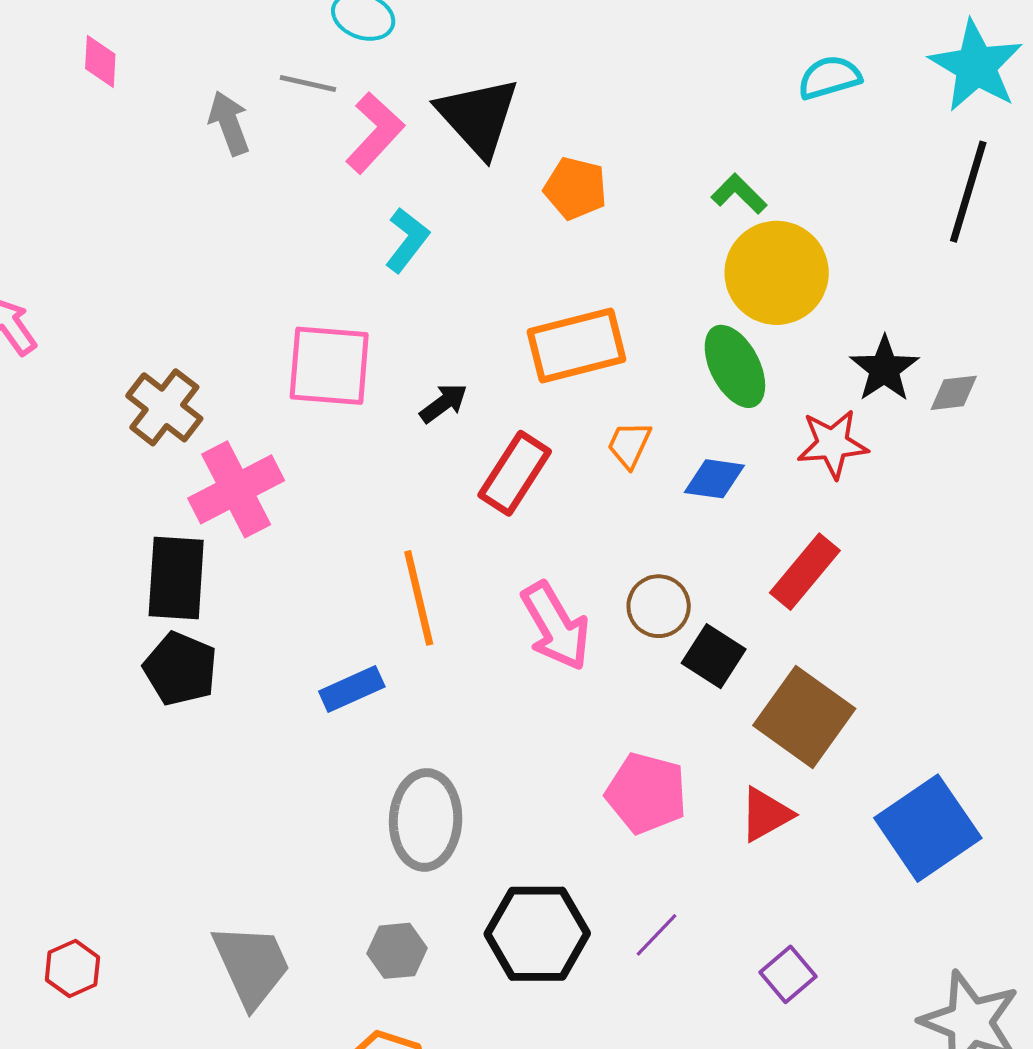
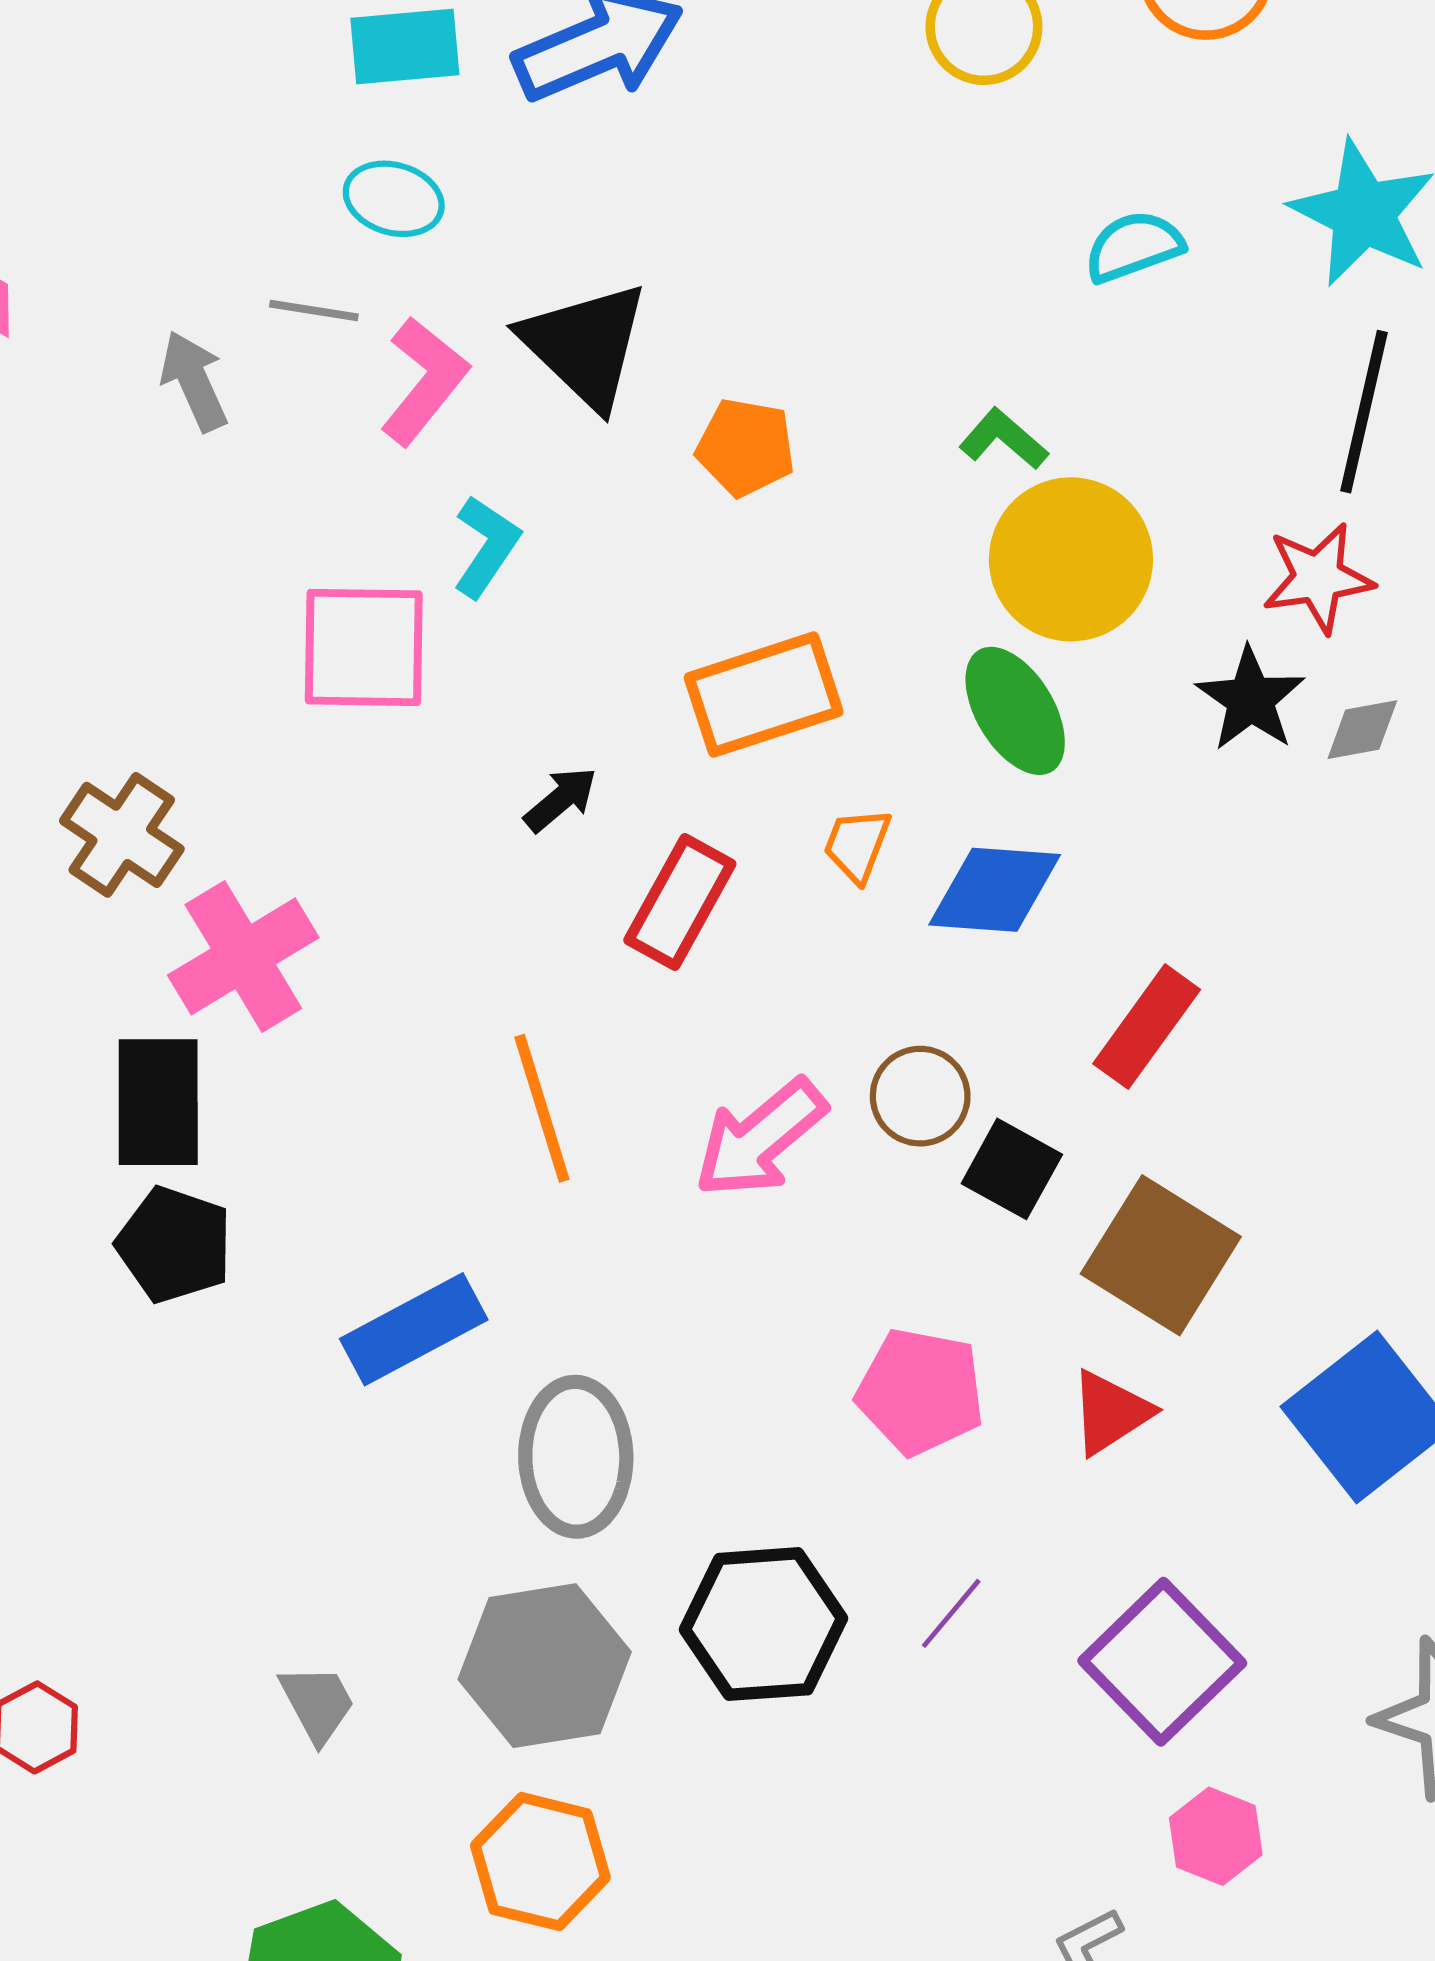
pink square: (329, 366) -> (364, 647), moved
red star: (833, 444) -> (1318, 578), moved
blue diamond: (714, 479) -> (995, 890), size x1.4
pink arrow: (556, 626) -> (760, 1138), turned 84
blue rectangle: (352, 689) -> (414, 1329), moved, size x1.4
gray hexagon: (397, 951) -> (545, 1666), size x1.8
gray trapezoid: (252, 965) -> (317, 1703), size x0.6
purple square: (788, 974) -> (1162, 1662), size x1.8

